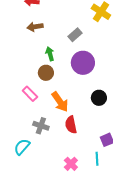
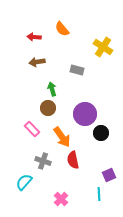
gray rectangle: (75, 35) -> (77, 70), turned 56
purple circle: (83, 63) -> (85, 114), moved
pink cross: (71, 164) -> (61, 199), moved

